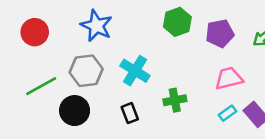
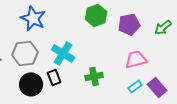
black circle: (75, 111) -> (31, 84), moved
black rectangle: (130, 113) -> (54, 77), moved

